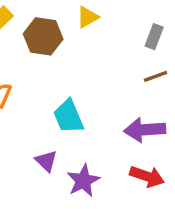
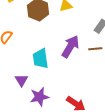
purple arrow: (145, 130) -> (70, 46), moved, turned 110

